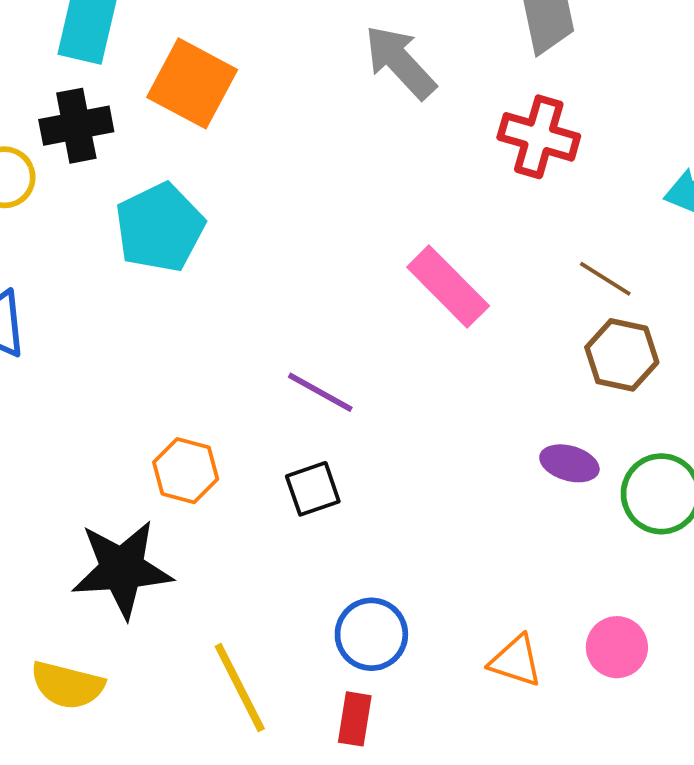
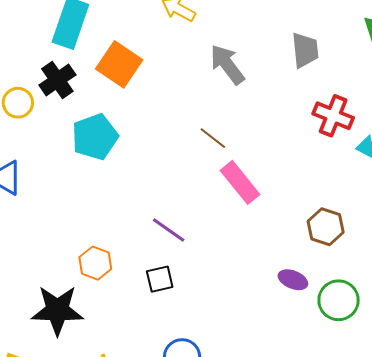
black cross: (76, 126) -> (57, 80), turned -30
red cross: (539, 137) -> (333, 116), moved
brown line: (605, 279) -> (213, 138), moved

